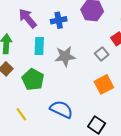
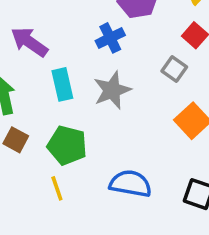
blue cross: (59, 20) -> (110, 38), moved
yellow line: (21, 114) -> (57, 188), moved, turned 32

